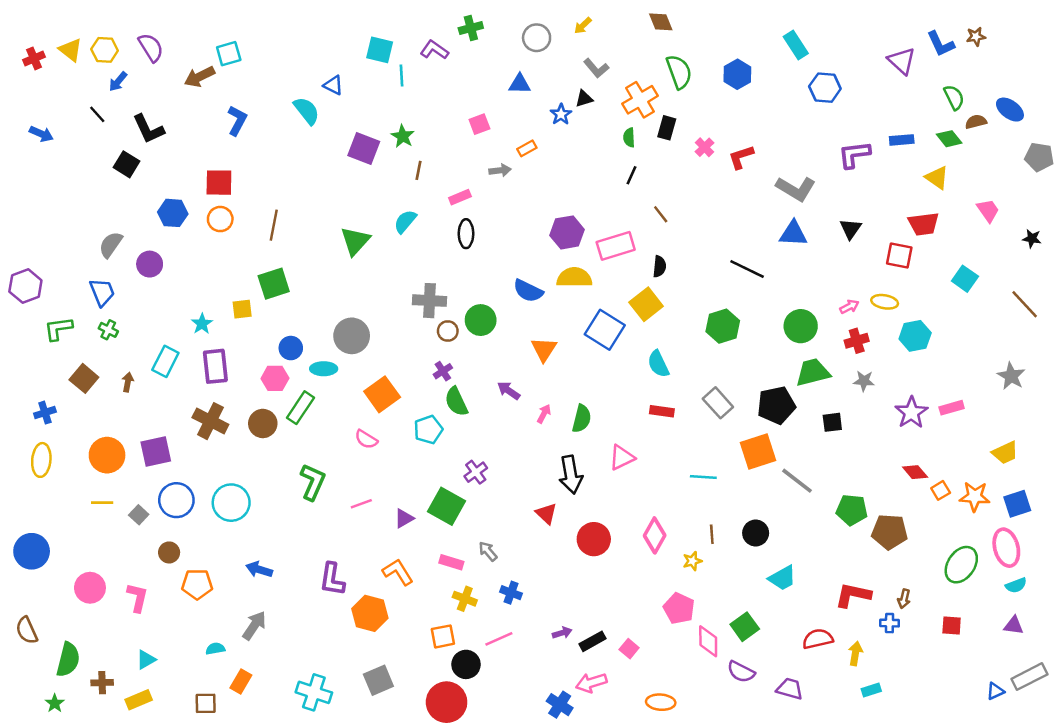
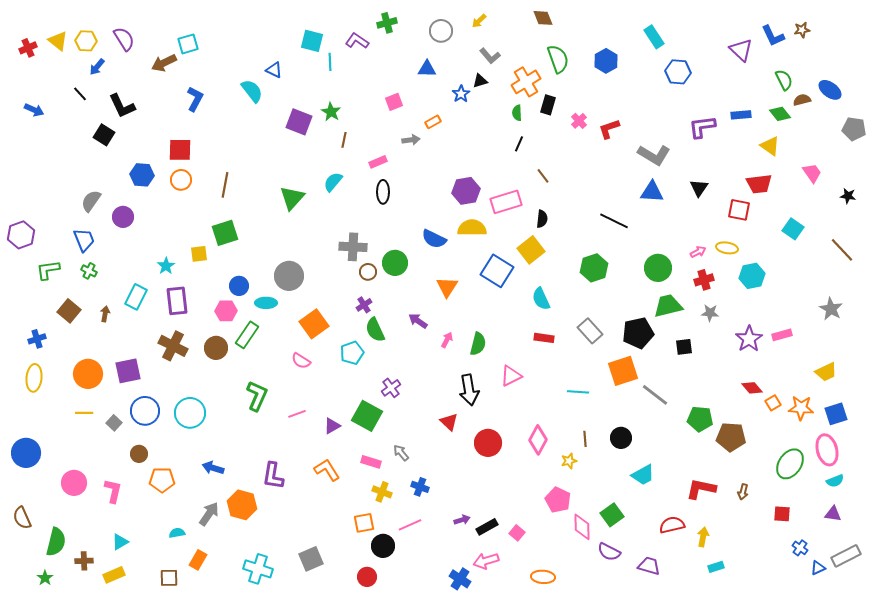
orange hexagon: (370, 613) -> (242, 505), moved
blue cross: (889, 623) -> (800, 548), moved, turned 35
red circle: (447, 702) -> (367, 577), size x0.6

